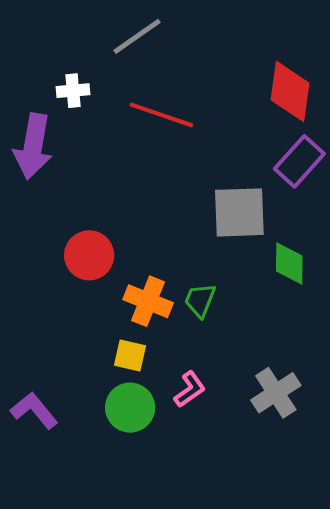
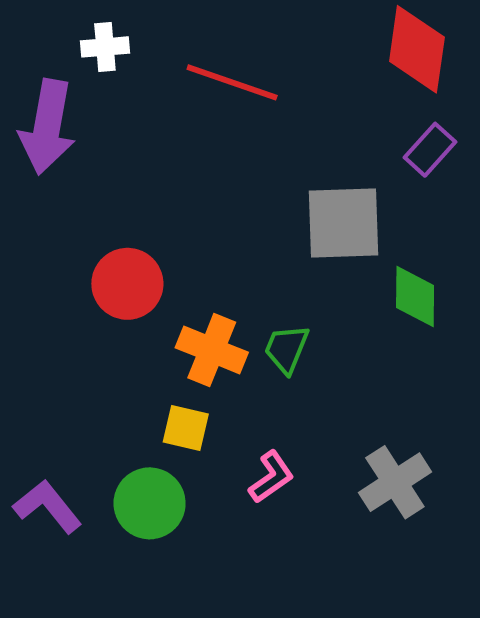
purple rectangle: (299, 161) -> (430, 150), size x0.7
green circle: (130, 408) -> (150, 503), moved

